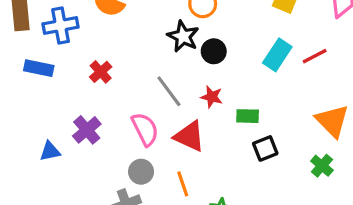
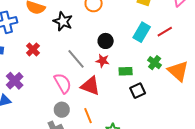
black star: (183, 36) -> (63, 21), moved
black circle: (214, 51) -> (106, 41), moved
purple cross: (87, 130) -> (15, 81), moved
green cross: (322, 166) -> (155, 63), moved

